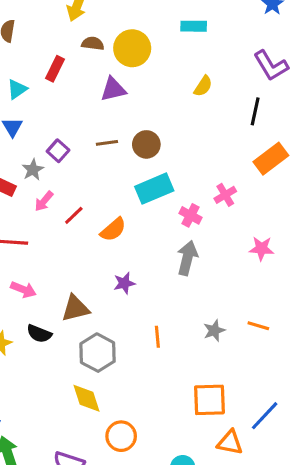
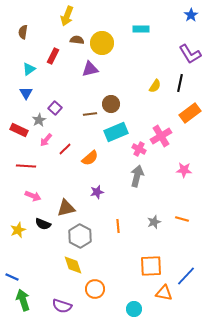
yellow semicircle: (203, 86) -> (155, 86), moved
brown line: (107, 143) -> (90, 114), moved
pink cross: (225, 195) -> (161, 136), size x1.5

